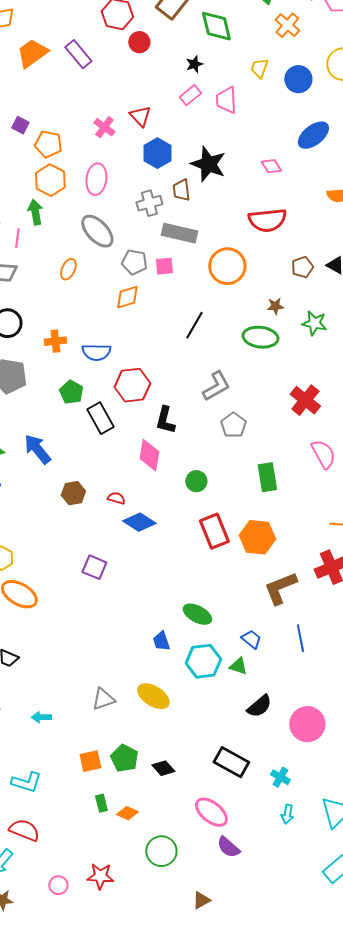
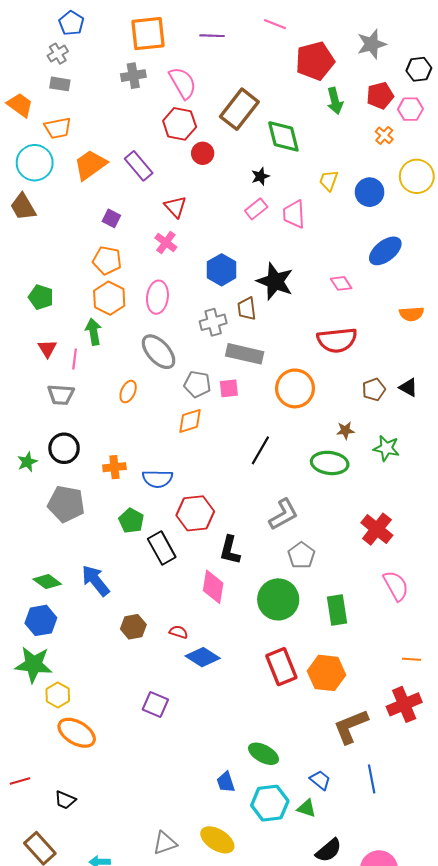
orange cross: (287, 25) -> (384, 135), moved, size x0.7
red triangle: (140, 116) -> (175, 207), moved
purple square: (20, 125) -> (111, 218), moved
green circle: (196, 481) -> (278, 599), moved, size x1.8

